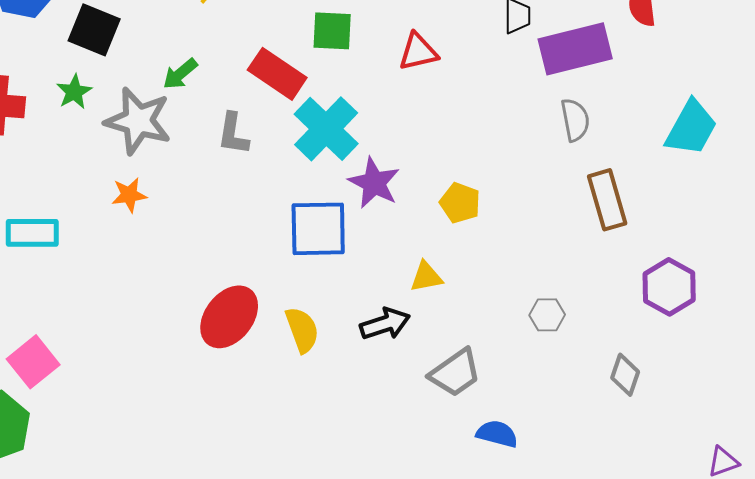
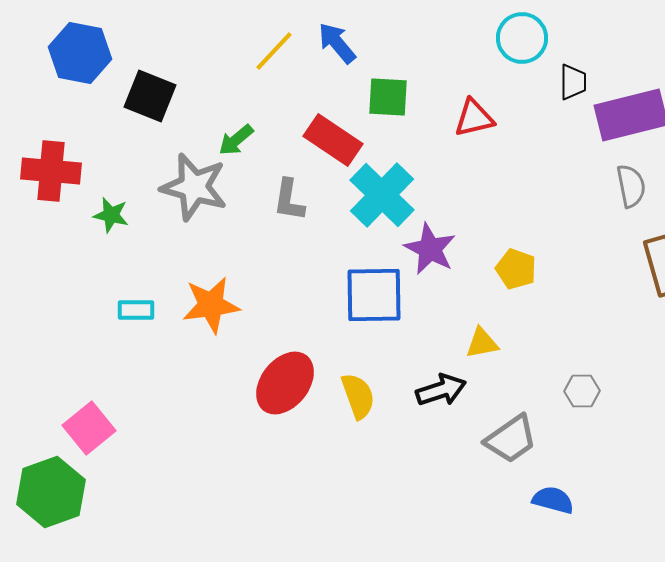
green star: (74, 92) -> (111, 215), moved, turned -30
orange star: (129, 195) -> (211, 305), moved, size x1.6
cyan rectangle: (32, 233) -> (136, 310), moved, size x0.7
gray hexagon: (547, 315) -> (582, 391), moved

